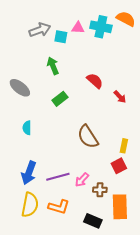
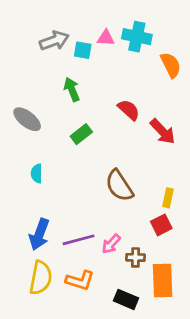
orange semicircle: (126, 19) -> (171, 65), moved, turned 36
red arrow: (120, 97) -> (163, 131), size x1.5

